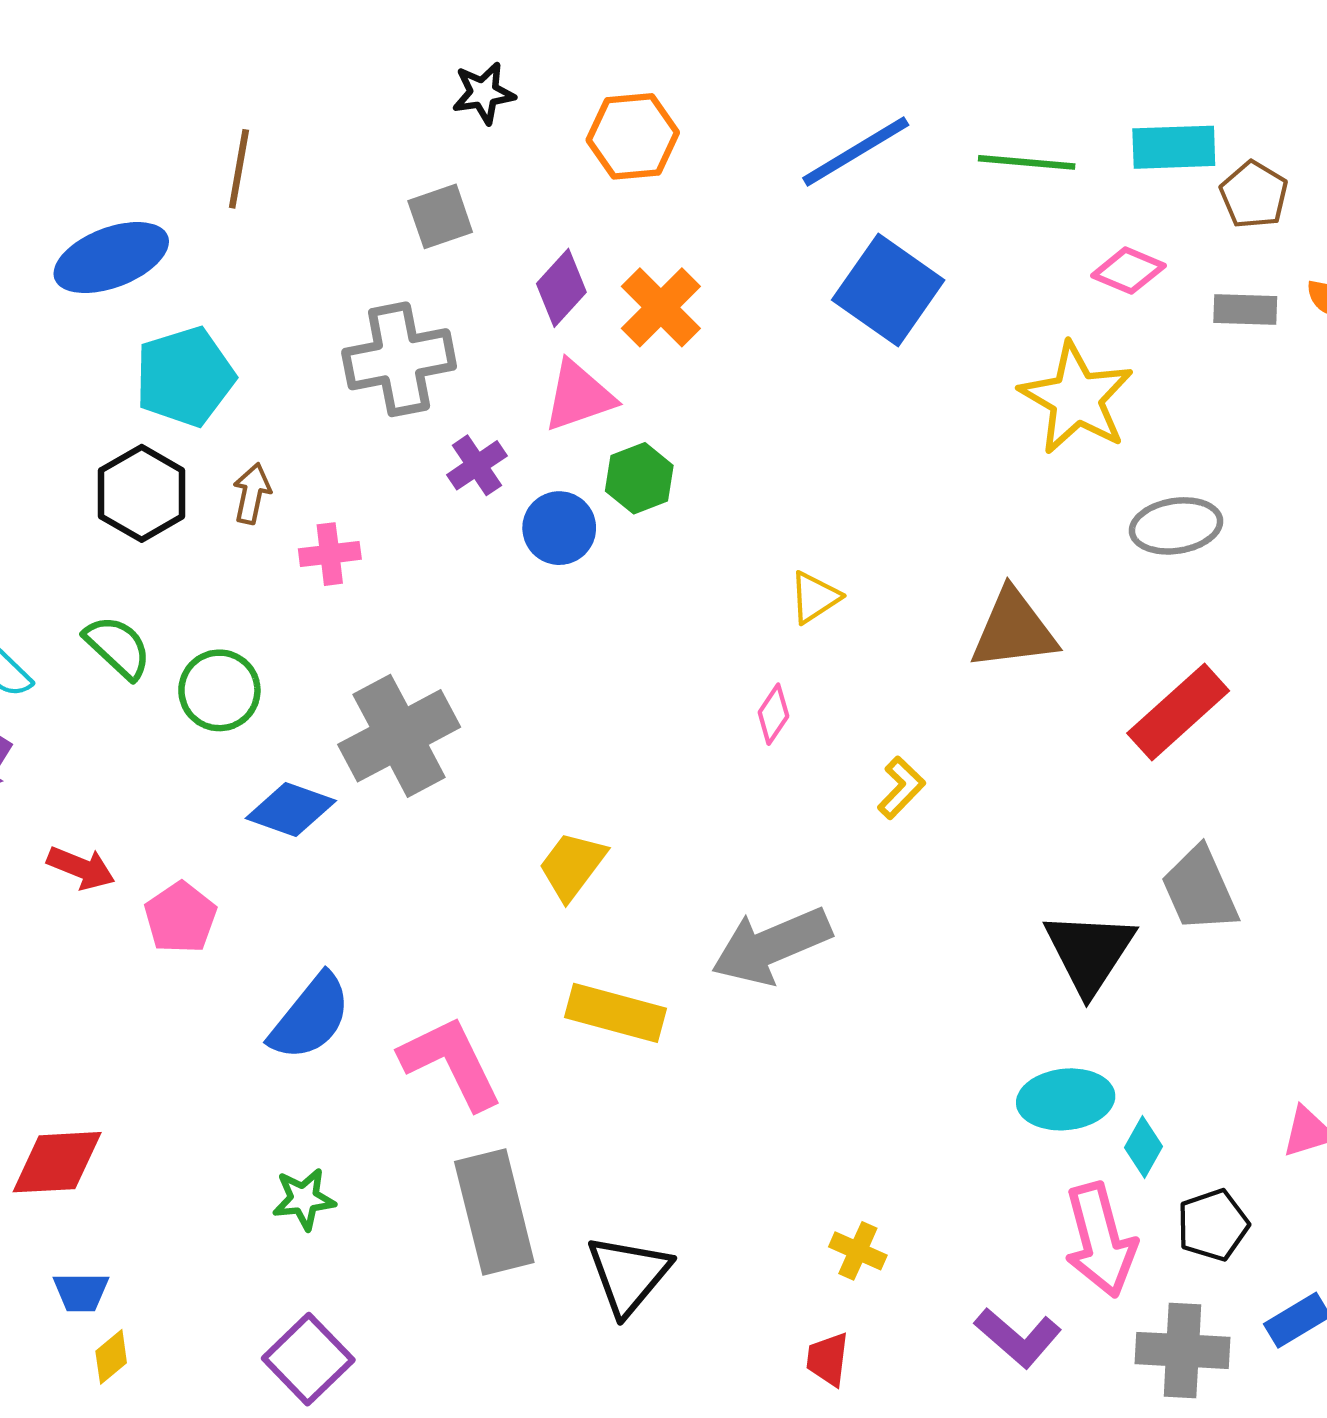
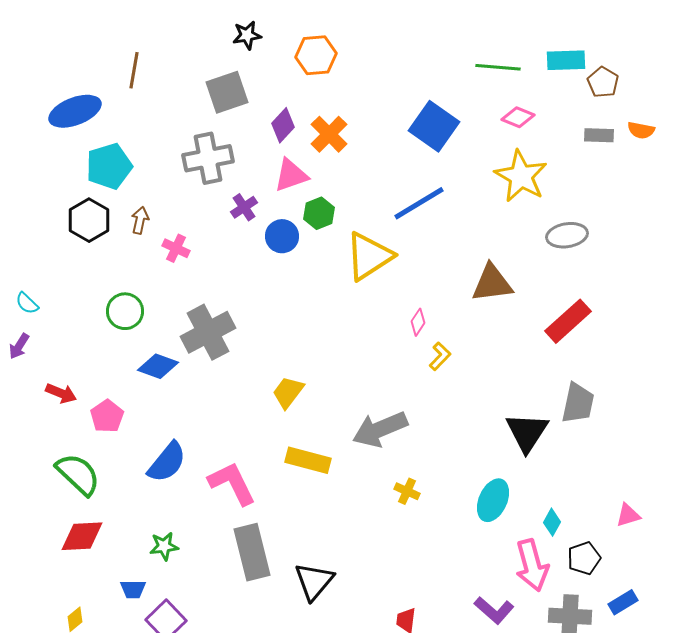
blue line: (856, 152) -> (419, 203), moved
gray square: (440, 216) -> (227, 92), size x1.4
pink diamond: (1128, 271) -> (518, 117), moved
pink cross: (330, 554) -> (176, 248), turned 32
yellow triangle: (815, 597) -> (369, 256), moved, size x2.0
green semicircle: (118, 647) -> (78, 474), moved, size x1.4
pink diamond: (773, 714) -> (418, 322), moved
gray trapezoid: (1200, 889) -> (578, 403), turned -144
cyan ellipse: (1066, 1099) -> (493, 500), moved, turned -60
red diamond: (57, 1162) -> (82, 536), moved
yellow cross: (858, 1251) -> (407, 491), moved
blue trapezoid: (81, 1292) -> (133, 589), moved

